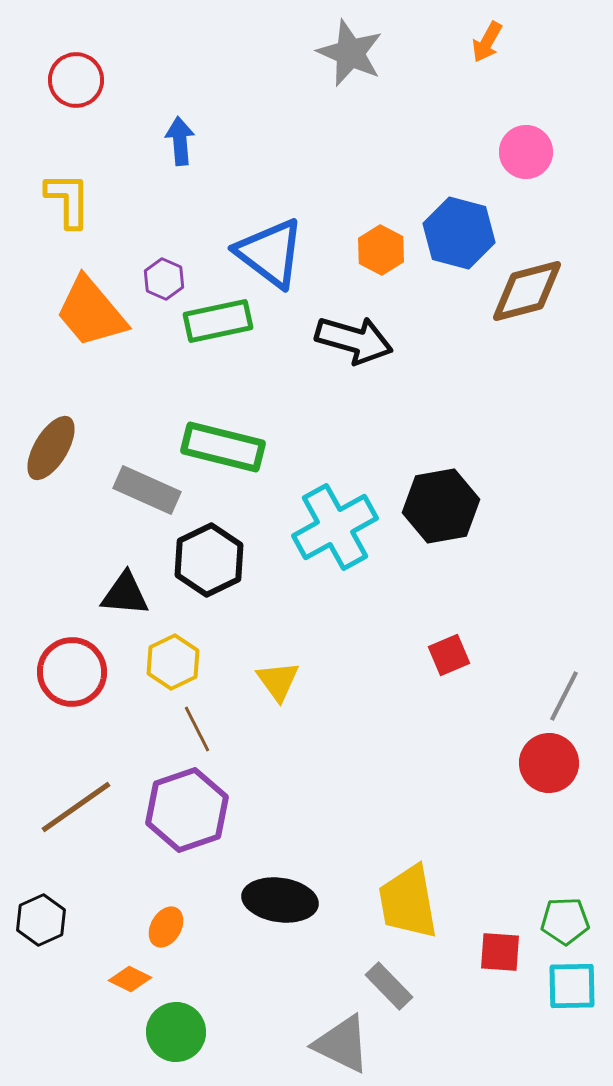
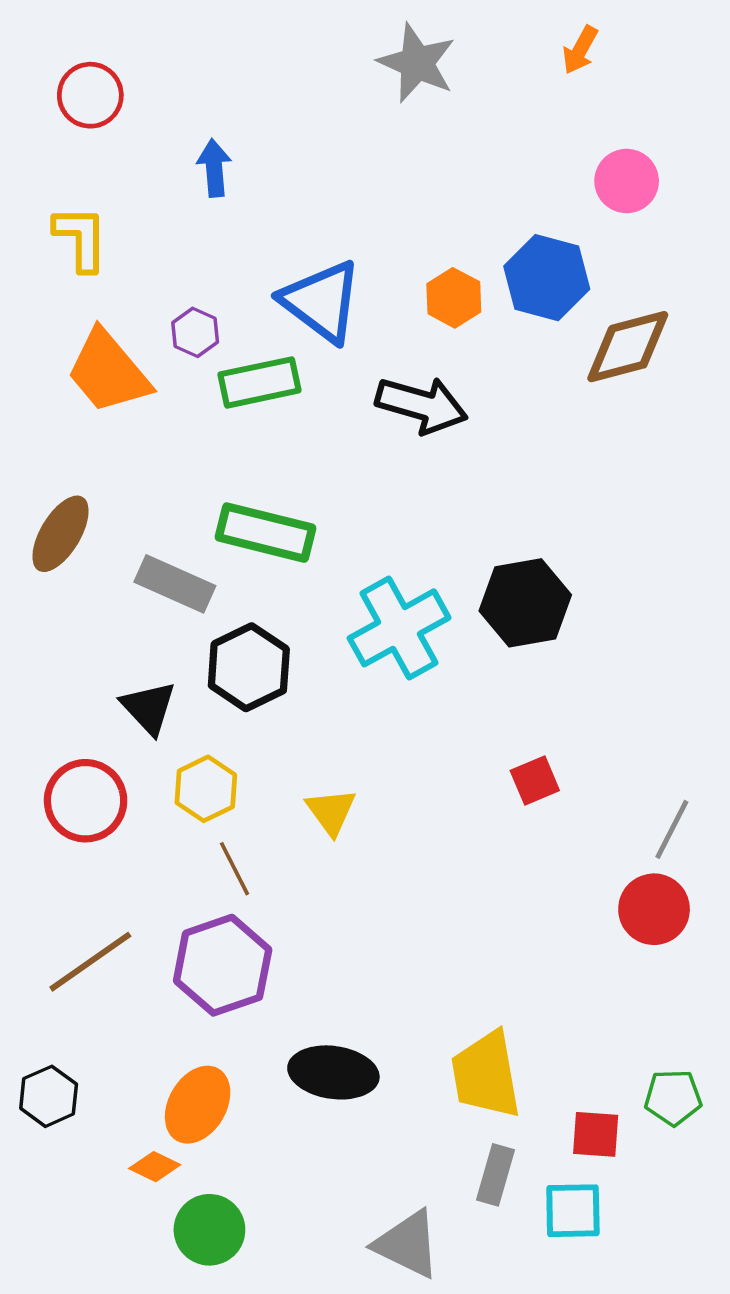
black triangle: (125, 594) -> (149, 708), turned 42
orange ellipse: (166, 927) -> (198, 1105), size x1.6
gray rectangle: (389, 986) -> (496, 1175), moved, turned 60
cyan square: (572, 986) -> (573, 1211), moved

